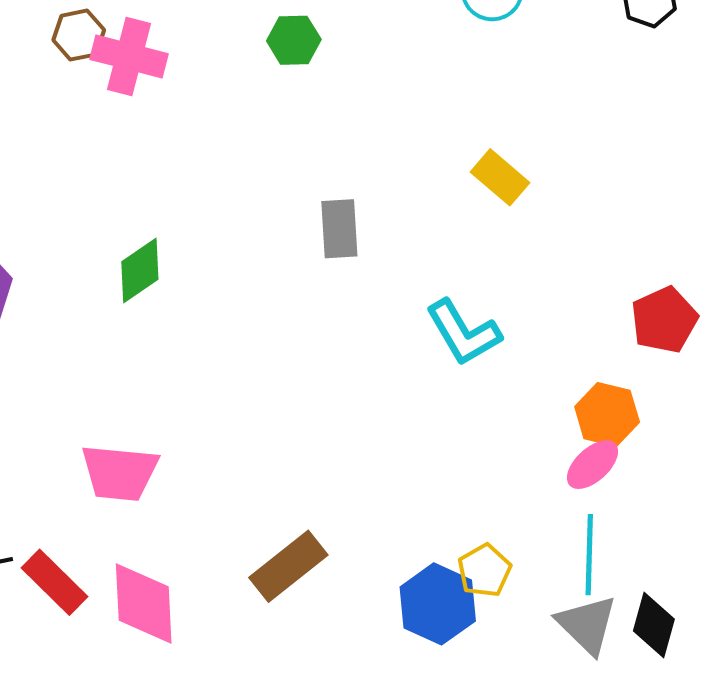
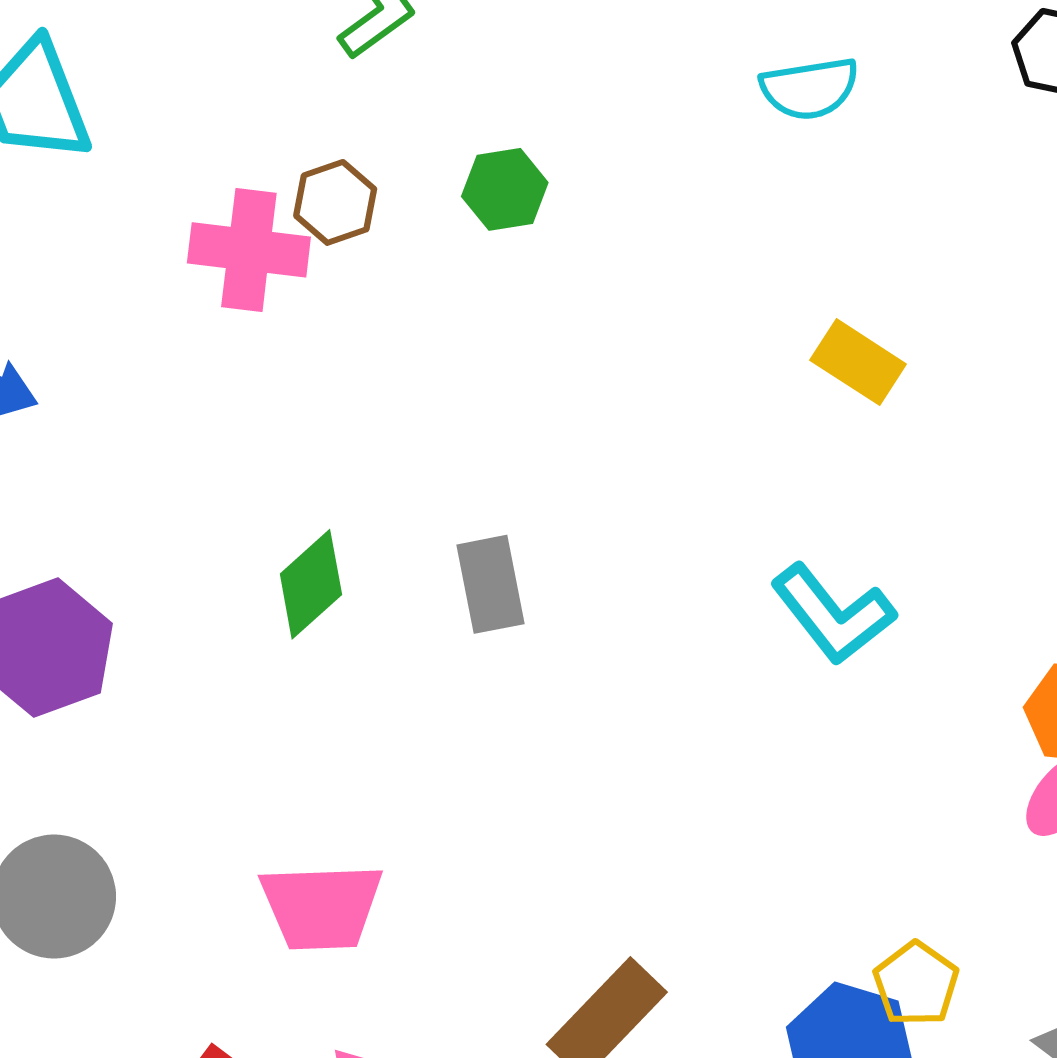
brown hexagon: (79, 35) -> (335, 202), moved
gray rectangle: (339, 229) -> (490, 584), moved

